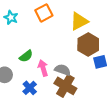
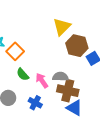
orange square: (44, 13) -> (15, 51), moved
green semicircle: (26, 56) -> (23, 74), turned 104

